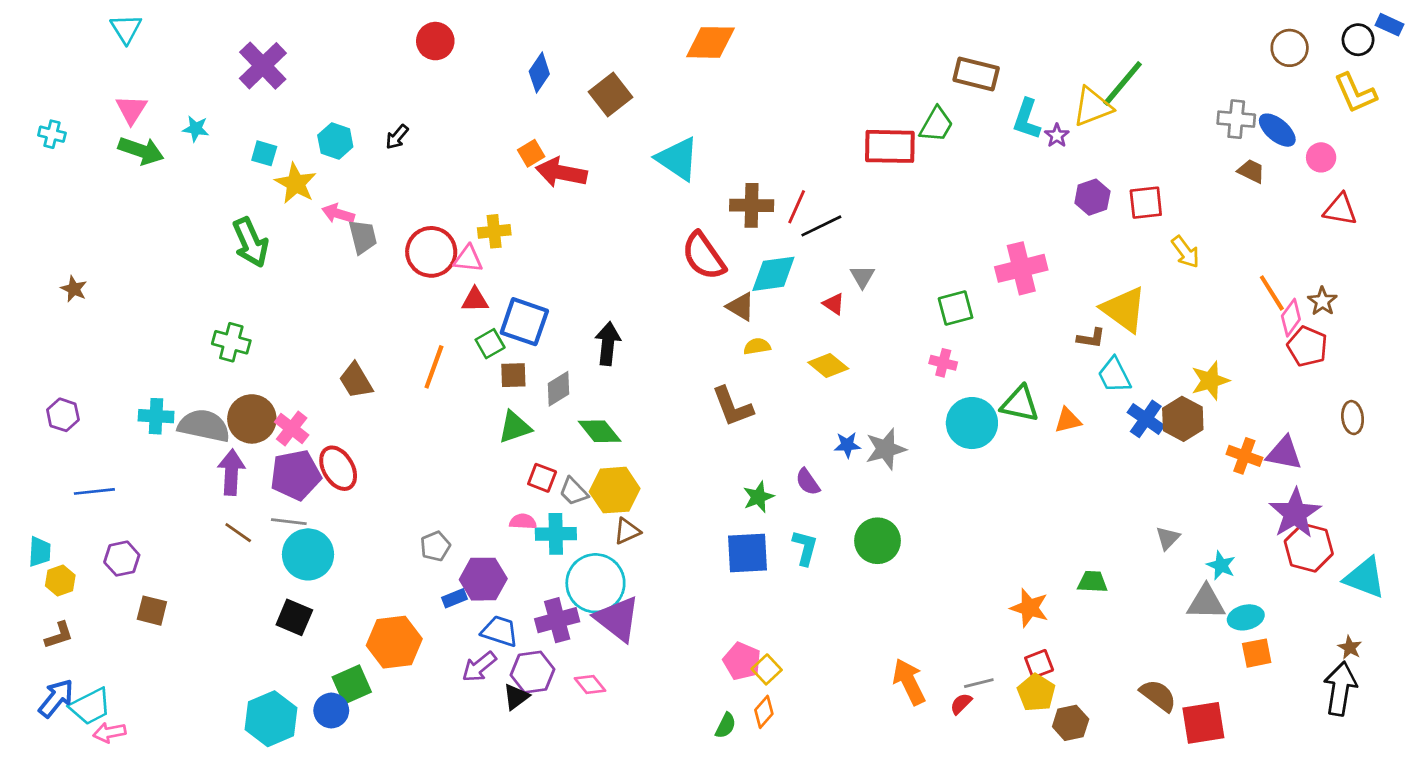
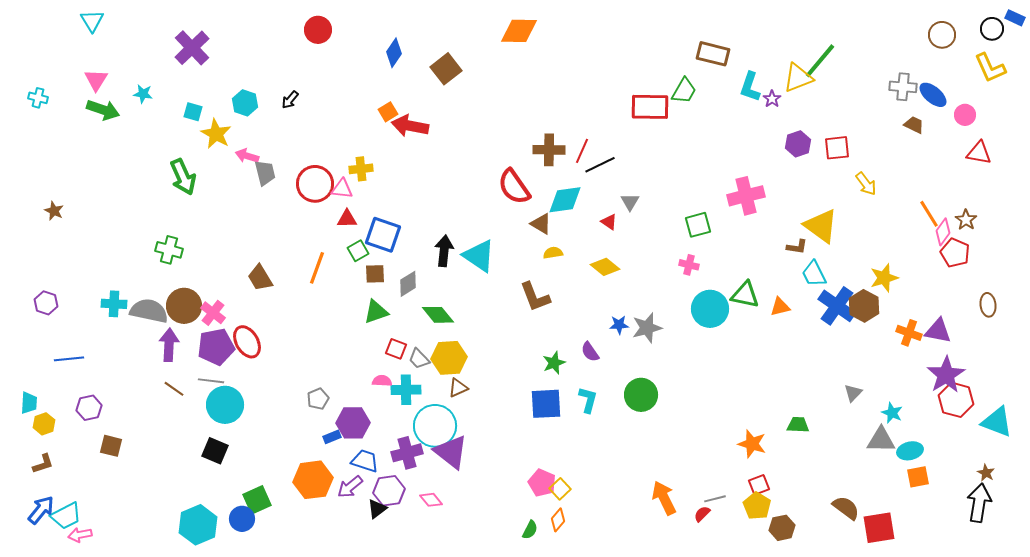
cyan triangle: (678, 159) -> (479, 256), moved
blue cross: (1146, 419) -> (837, 306), size x1.4
orange hexagon: (394, 642) -> (313, 480), moved

